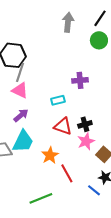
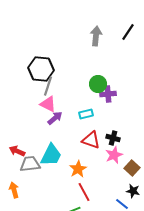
green circle: (99, 40) -> (98, 84), moved
purple arrow: (21, 115) -> (55, 118), moved
black cross: (85, 124) -> (113, 138), turned 32
red line: (67, 173) -> (84, 192), moved

